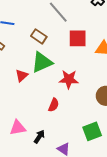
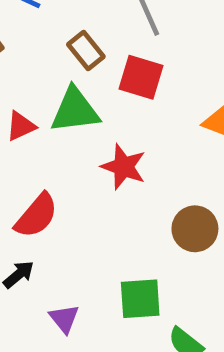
red square: (78, 38) -> (141, 77), moved
red semicircle: (54, 105) -> (36, 216), moved, size x1.5

